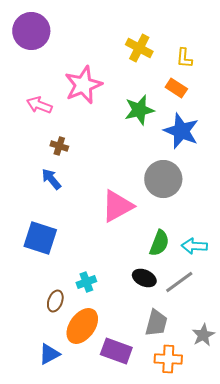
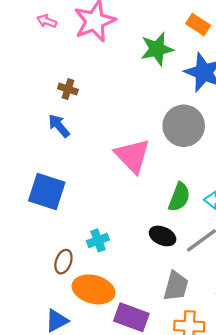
pink arrow: (39, 105) -> (47, 21), moved, size x0.7
pink triangle: (117, 206) -> (132, 156), turned -45
orange ellipse: (82, 326) -> (94, 289), turned 69

